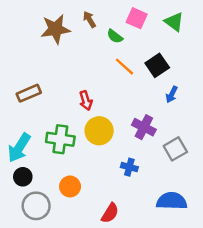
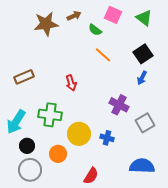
brown arrow: (89, 19) -> (74, 16), turned 96
black square: (157, 65) -> (143, 54), moved
yellow circle: (99, 131) -> (79, 134), moved
black circle: (23, 177) -> (27, 146), moved

